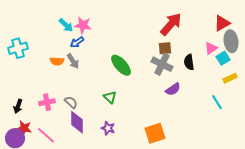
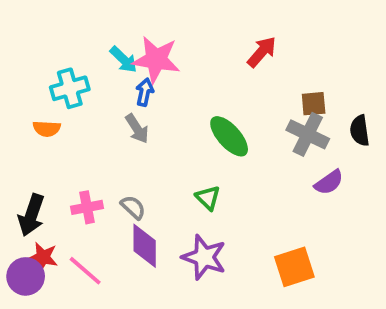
red arrow: (171, 24) -> (262, 52), moved, size x0.7
pink star: (83, 25) -> (156, 60), size x1.4
blue arrow: (77, 42) -> (145, 92), turned 136
cyan cross: (18, 48) -> (70, 88), moved
orange semicircle: (57, 61) -> (47, 129), moved
black arrow: (18, 106) -> (31, 215), size x1.5
purple star: (108, 128) -> (204, 257), size x1.6

